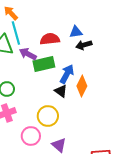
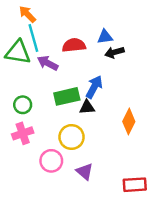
green rectangle: (44, 64) -> (67, 96), moved
orange diamond: (82, 86) -> (129, 121), moved
black triangle: (61, 91) -> (87, 107), turned -40

